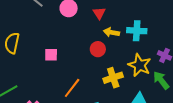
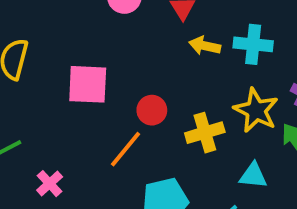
red circle: (98, 49) -> (152, 110), moved
pink square: (51, 55) -> (88, 84), size x1.6

